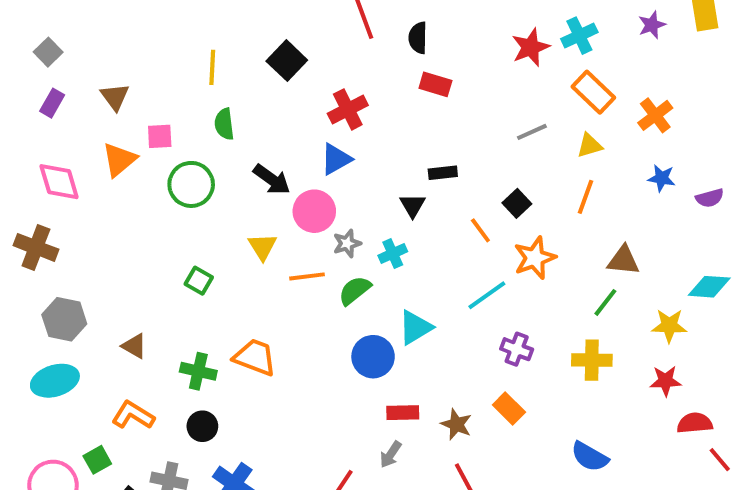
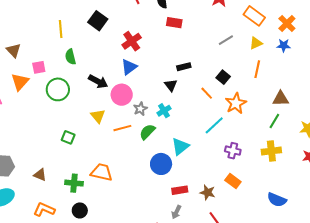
blue star: (662, 178) -> (284, 45), moved

